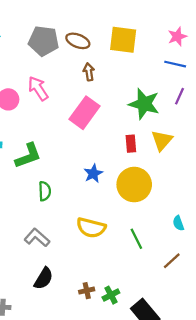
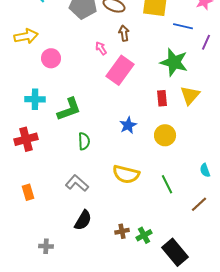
blue line: (175, 64) -> (183, 26), moved
pink arrow: (38, 88) -> (101, 48), moved, size x0.6
purple line: (179, 96) -> (206, 42), moved
yellow circle: (134, 185) -> (165, 135), size x0.7

